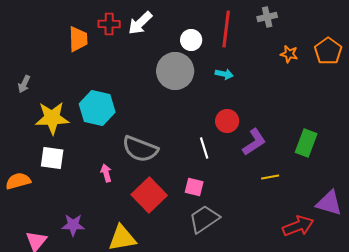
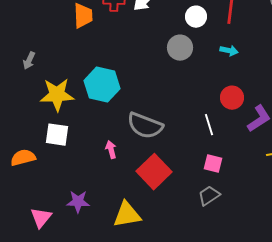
gray circle: (175, 71) -> (180, 48), size x0.7
pink square: (194, 187) -> (213, 164), moved
gray trapezoid: (204, 219) -> (209, 196), size x0.7

